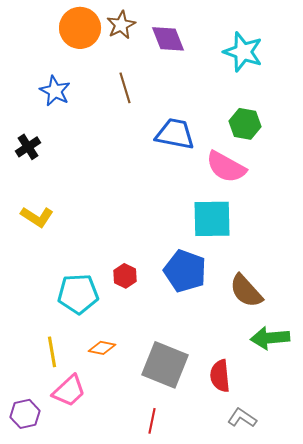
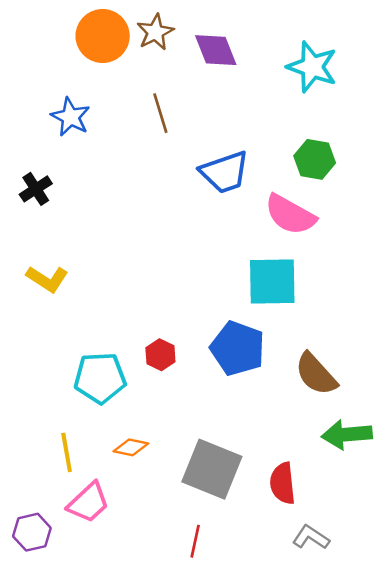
blue trapezoid: (175, 134) -> (225, 172), turned 150

